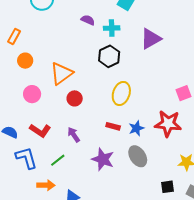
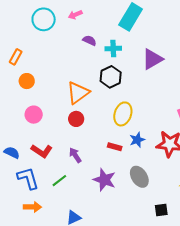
orange triangle: (61, 74) -> (78, 93), moved
blue star: (136, 128) -> (137, 140), moved
orange arrow: (46, 185) -> (32, 207), moved
black square: (167, 187) -> (161, 210), moved

